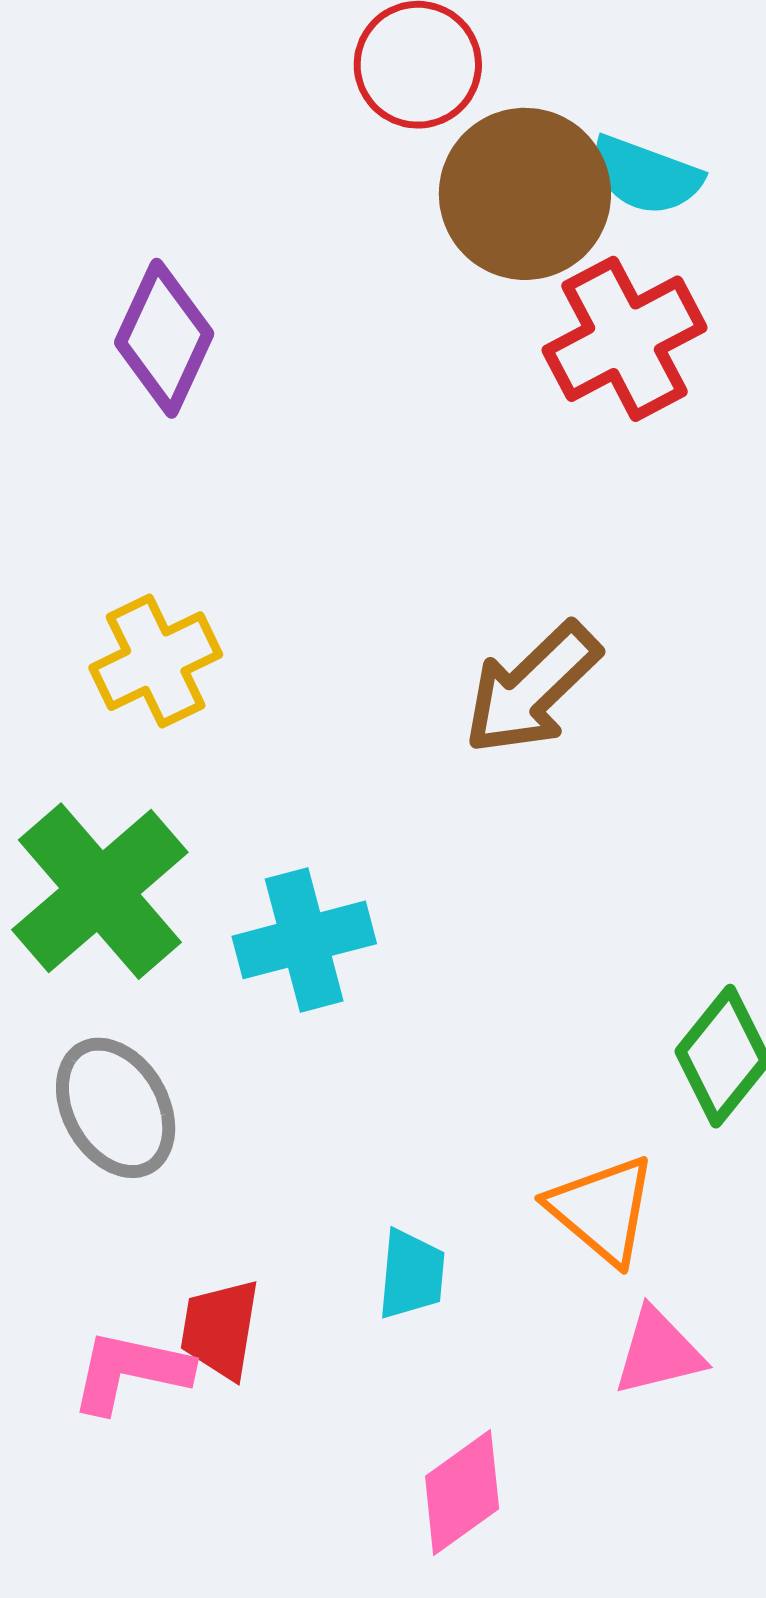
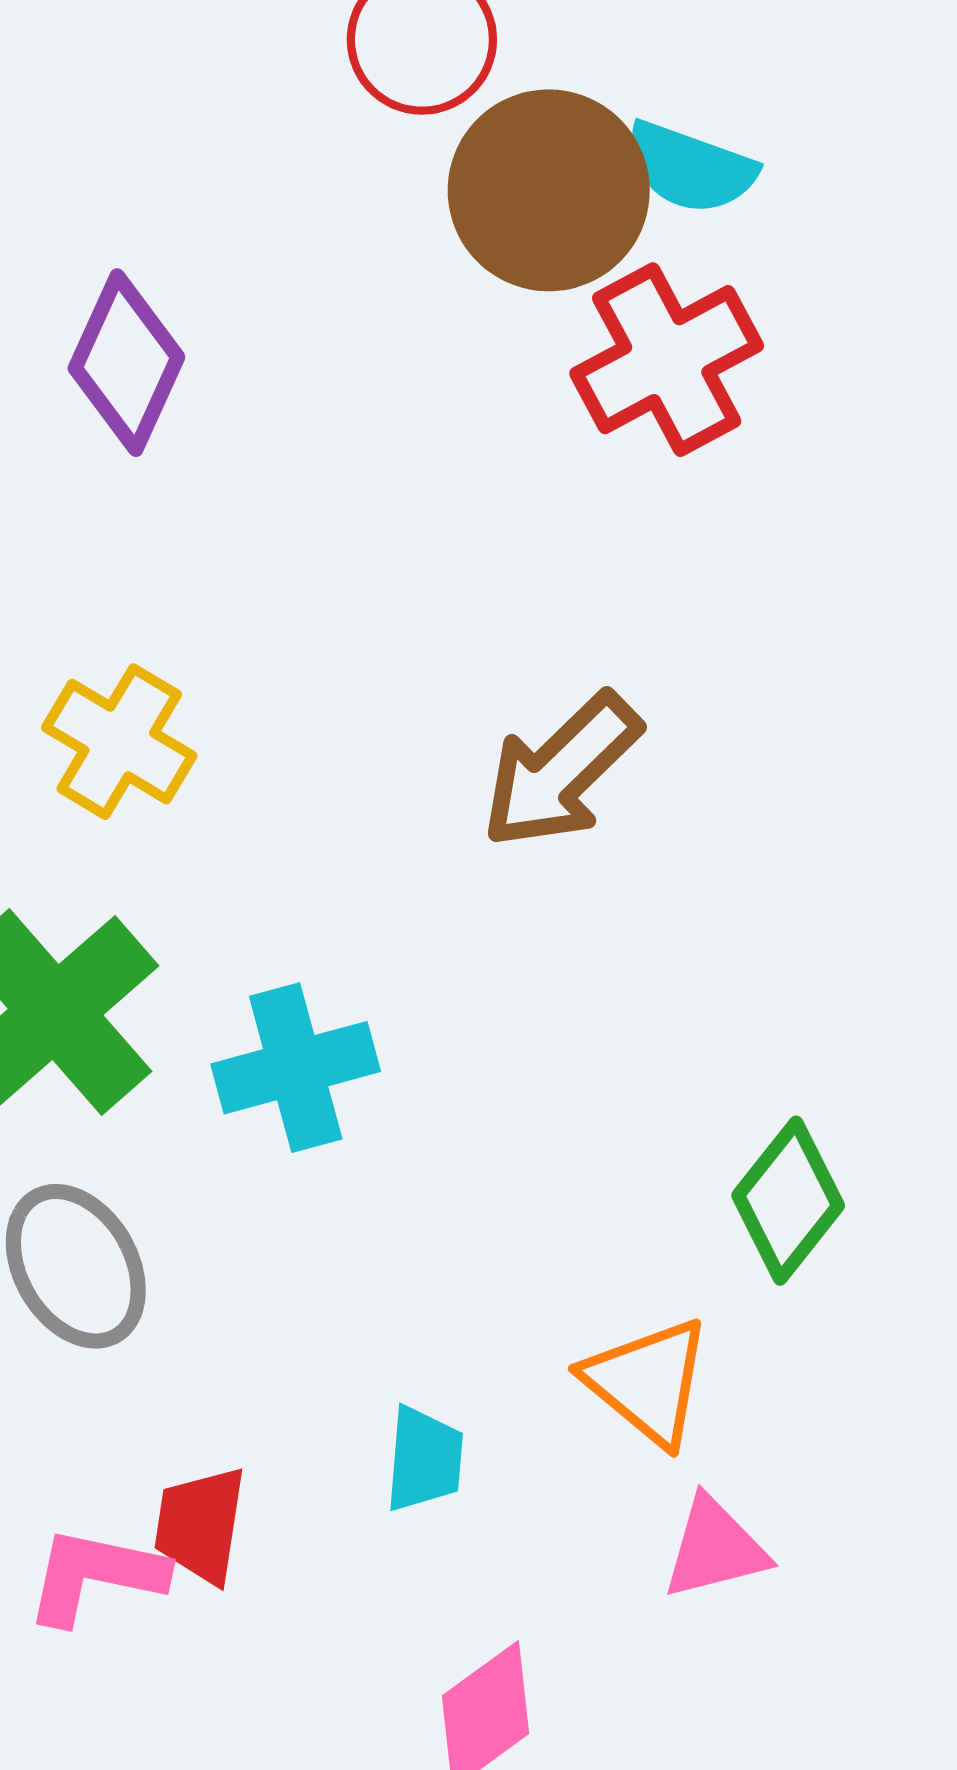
yellow cross: (156, 661) -> (119, 742), turned -33

